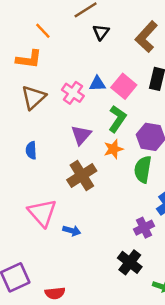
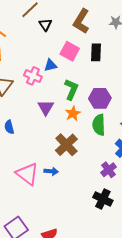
pink square: (124, 86) -> (70, 51), moved
brown cross: (82, 175) -> (66, 145), moved
blue arrow: (72, 231) -> (51, 171), moved

